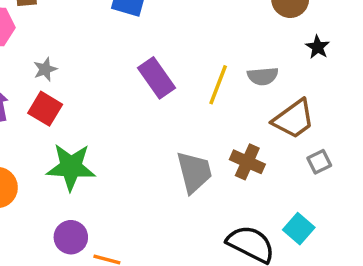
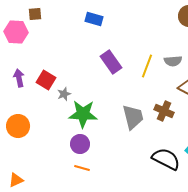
gray star: (45, 69) -> (64, 94), moved
green star: (71, 167) -> (83, 114), moved
purple circle: (71, 237) -> (80, 144), moved

